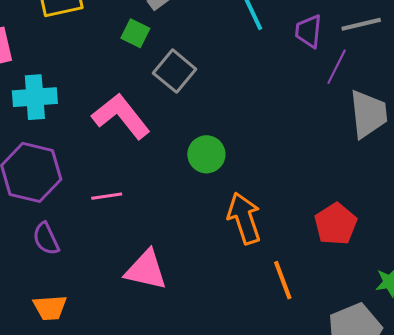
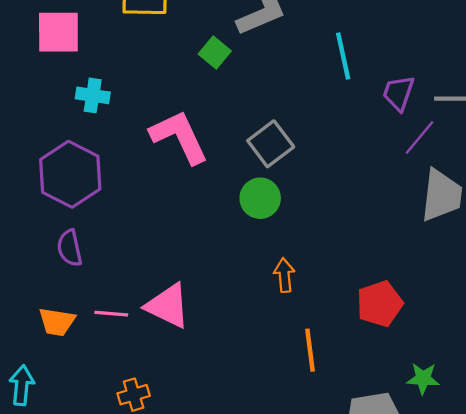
gray square: (175, 71) -> (271, 144), moved
cyan cross: (35, 97) -> (93, 95), size x0.7
pink line: (107, 196) -> (111, 314), moved
orange arrow: (244, 218) -> (284, 275), size x0.6

